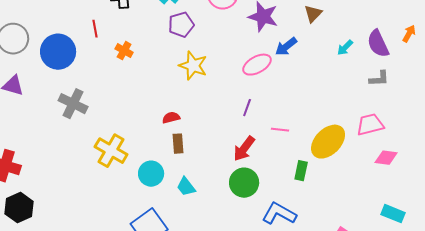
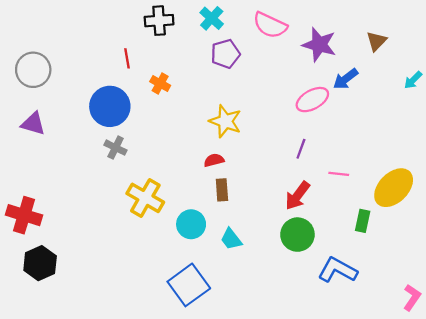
blue circle: (58, 52) -> (110, 106), moved
yellow star: (193, 66) -> (225, 121), moved
gray cross: (73, 104) -> (116, 148), moved, size x0.7

